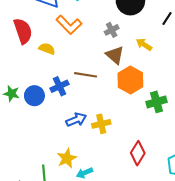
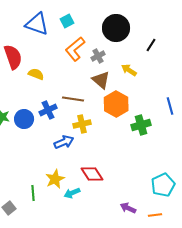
orange L-shape: (69, 25) -> (75, 49), moved, turned 95
yellow cross: (101, 124) -> (82, 124), moved
red diamond: (138, 153) -> (92, 174), moved, turned -65

